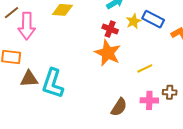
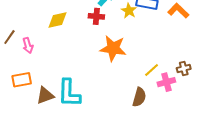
pink arrow: (27, 26) -> (28, 45), size x0.6
red cross: (110, 29) -> (96, 16), moved
yellow line: (145, 68) -> (152, 70), moved

